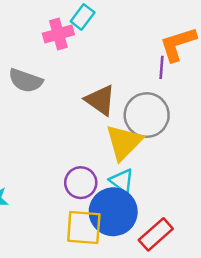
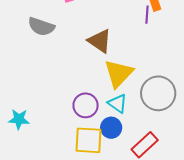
gray circle: (147, 115) -> (158, 93), moved
blue circle: (113, 212) -> (111, 128), size x0.6

